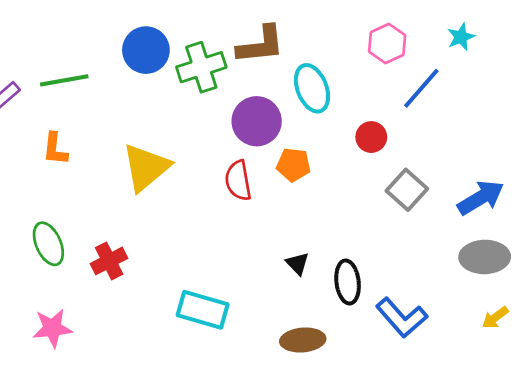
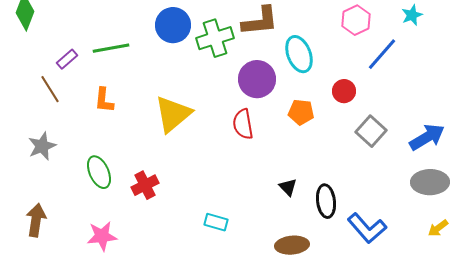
orange pentagon: (294, 165) -> (301, 112), moved
cyan rectangle: (203, 310) -> (216, 222), size x0.6

